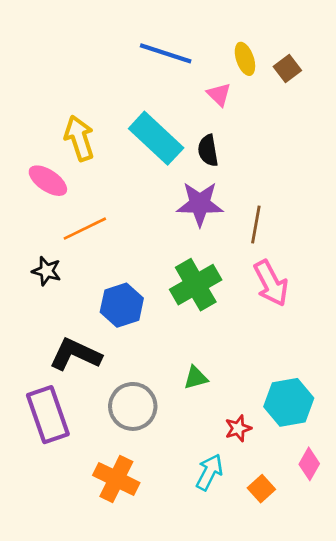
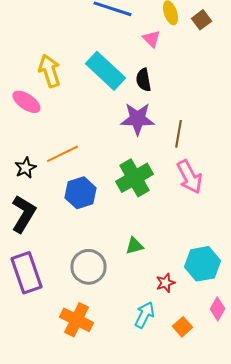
orange line: (85, 229) -> (62, 154), moved
black star: (47, 271) -> (26, 168), turned 30
black L-shape: (75, 354) -> (24, 214), moved, turned 96

